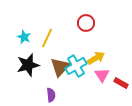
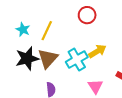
brown triangle: (60, 67) -> (48, 58), moved
pink triangle: (102, 75) -> (95, 86), moved

